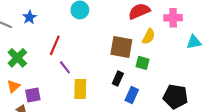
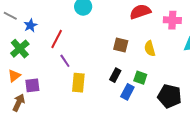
blue star: (29, 17) -> (30, 25), moved
yellow semicircle: (149, 36) -> (150, 49), moved, turned 133
brown square: (121, 47) -> (121, 45), size x0.7
green square: (143, 63) -> (140, 78), moved

